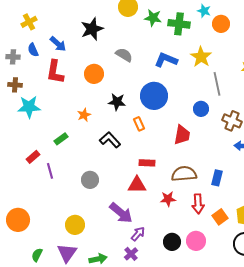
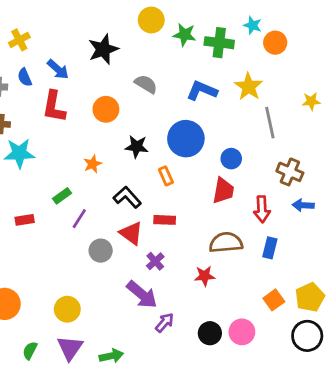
blue circle: (201, 109) -> (231, 159), moved
red rectangle: (33, 157) -> (25, 220), turned 32
red rectangle: (147, 163) -> (165, 220), moved
purple line: (50, 171) -> (79, 219), moved, turned 49
red triangle: (137, 185) -> (131, 233), moved, turned 36
red arrow: (198, 204) -> (262, 209), moved
yellow circle: (75, 225) -> (67, 309), moved
purple cross: (131, 254) -> (155, 261), moved

